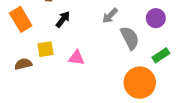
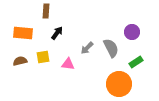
gray arrow: (110, 16) -> (87, 48), moved
orange rectangle: (21, 19) -> (23, 33), turned -54
brown semicircle: (23, 64) -> (20, 61), moved

